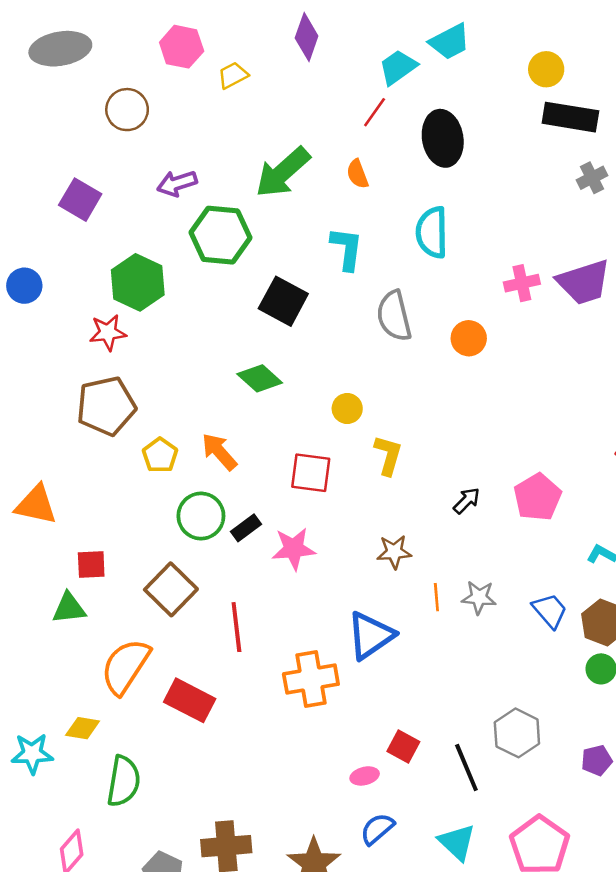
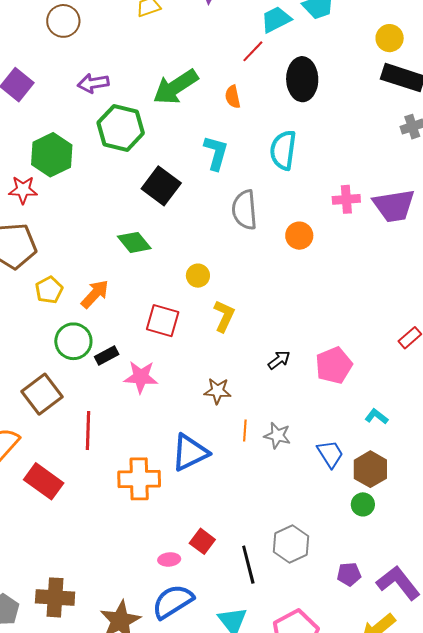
orange arrow: (219, 452) -> (95, 294), turned 76
blue semicircle: (377, 829) -> (173, 602), size x1.5

